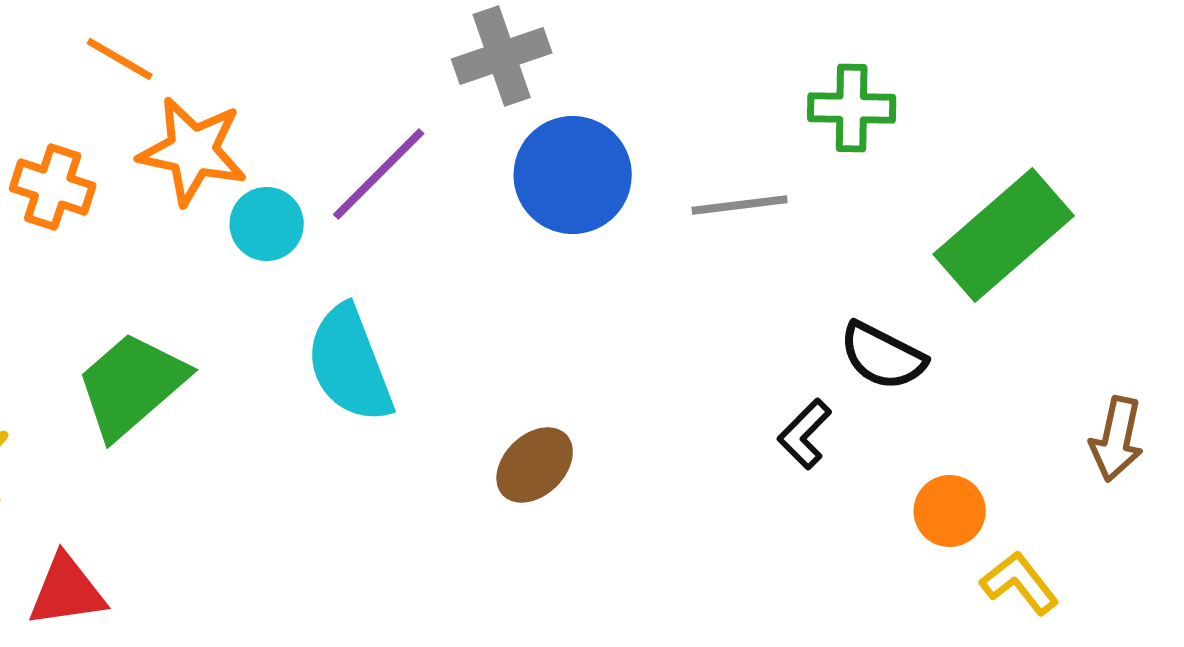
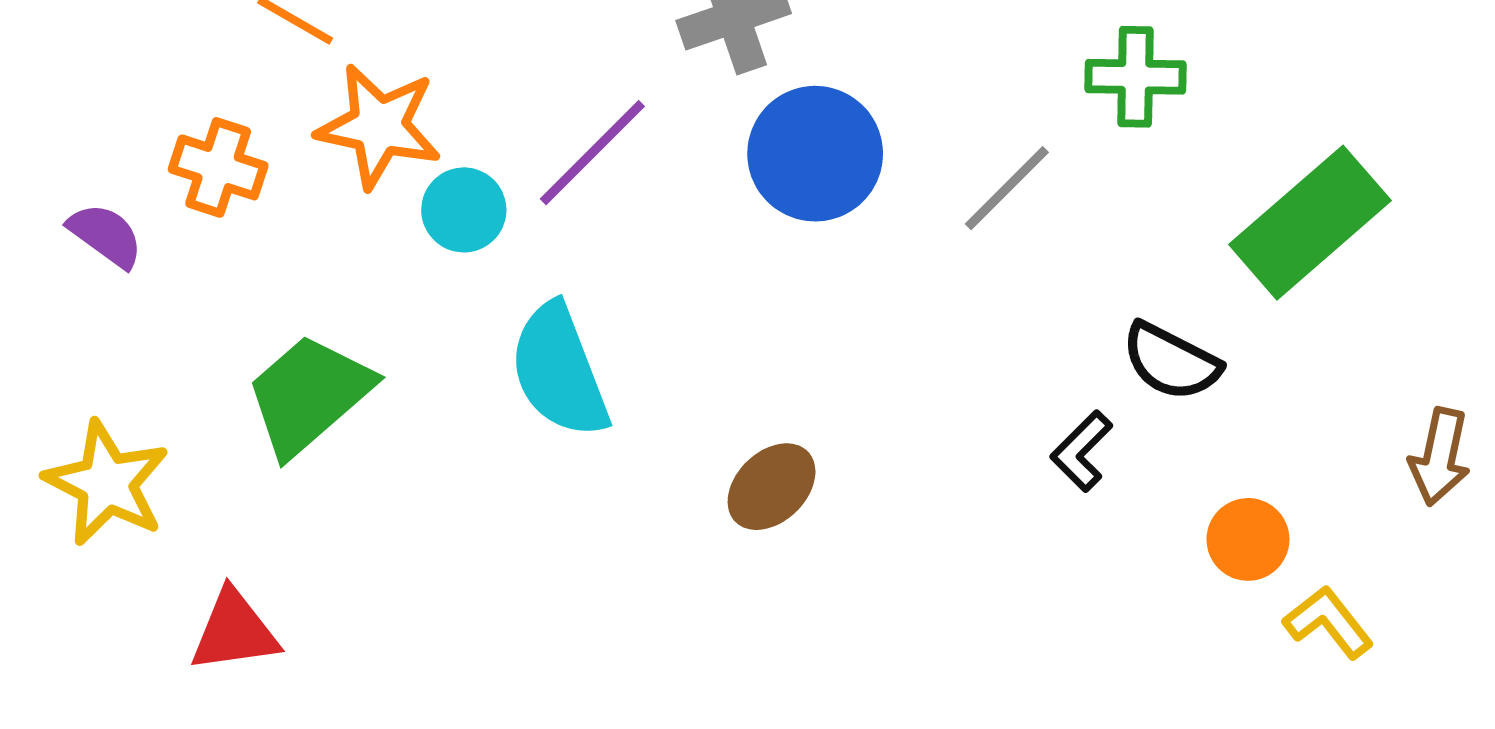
gray line: (740, 205) -> (1007, 188), turned -38

